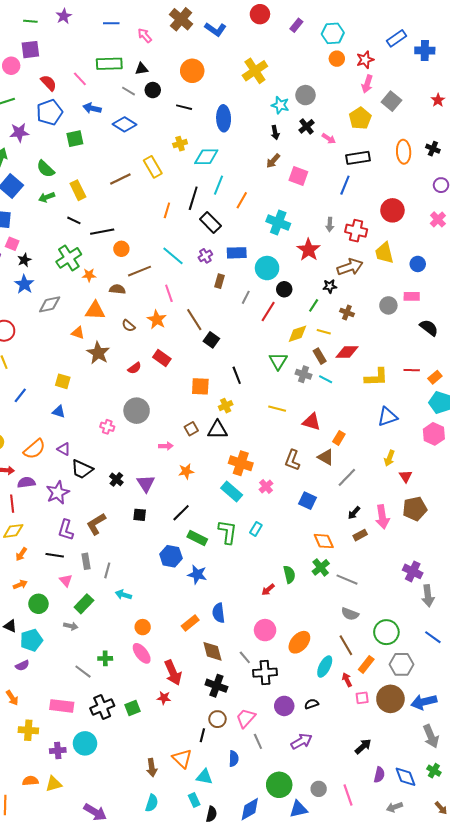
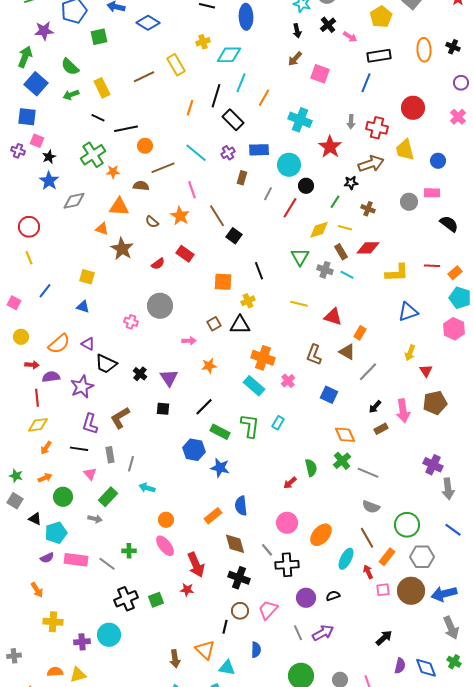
pink rectangle: (62, 706) -> (76, 560), moved
gray line: (258, 741) -> (298, 633), moved

